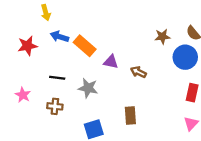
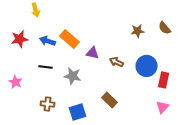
blue arrow: (59, 37) -> (48, 41), moved
blue circle: (185, 57) -> (147, 66), moved
brown cross: (55, 106) -> (48, 104), moved
brown rectangle: (130, 115) -> (110, 100), turned -42

